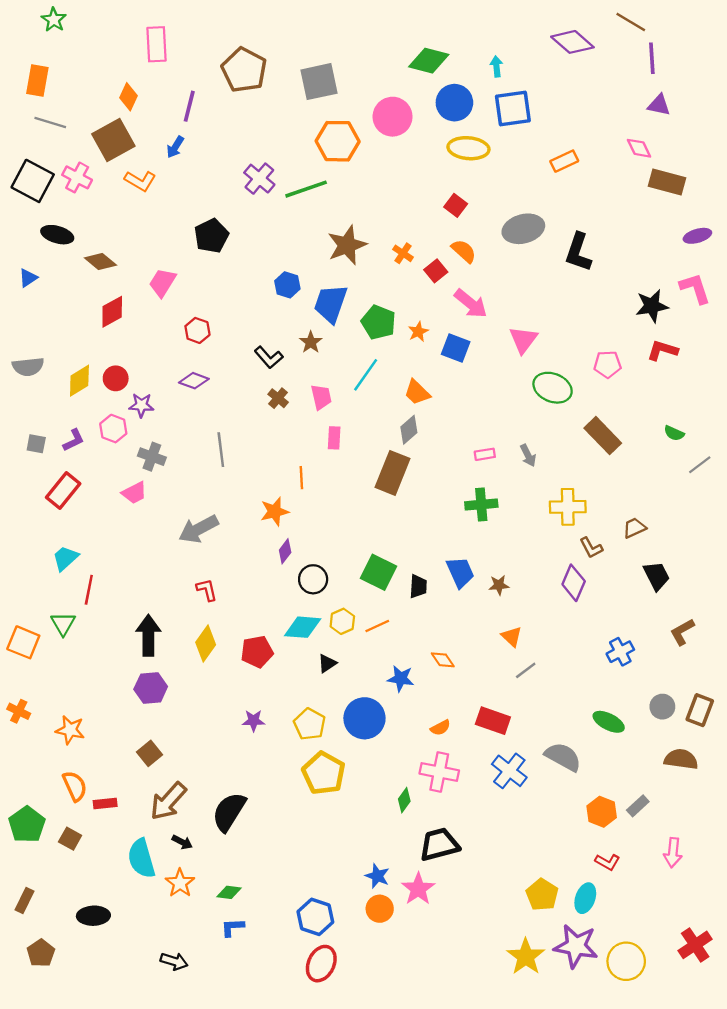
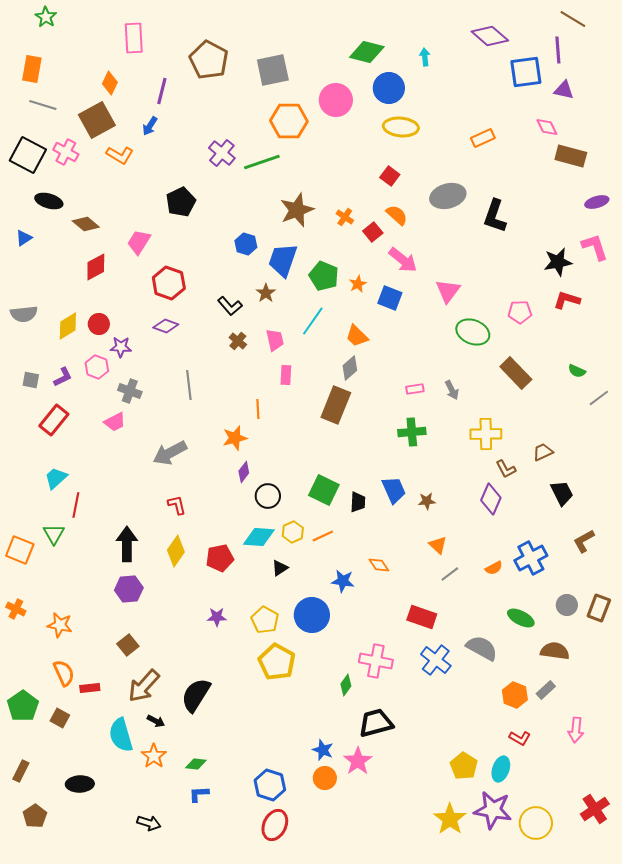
brown line: (631, 22) -> (573, 19), moved
blue square: (513, 108) -> (526, 72), moved
red hexagon: (197, 330) -> (169, 283), size x1.5
blue cross: (620, 652) -> (531, 558), size x1.4
orange semicircle: (440, 728) -> (494, 568), moved
brown semicircle: (681, 759) -> (555, 651), moved

